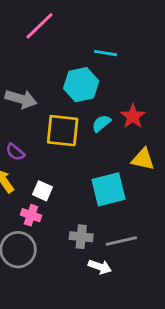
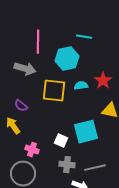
pink line: (40, 26) -> (38, 42), moved, turned -45
cyan semicircle: (101, 123) -> (81, 86), turned 32
white square: (42, 191) -> (61, 141), moved

